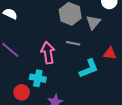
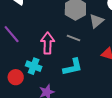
cyan L-shape: (89, 68) -> (73, 67), moved

